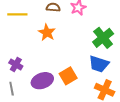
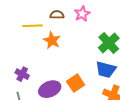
yellow line: (17, 14) -> (33, 26), moved

